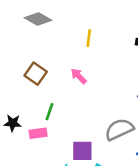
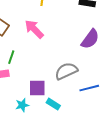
pink arrow: (79, 76) -> (34, 29), size x1.5

